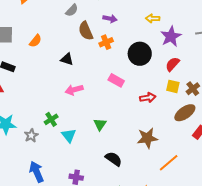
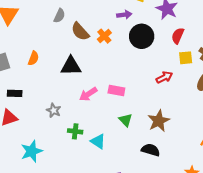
purple arrow: (110, 19) -> (124, 15), moved
black triangle: (67, 59) -> (71, 66), size x1.5
pink rectangle: (116, 80) -> (116, 91), moved
green cross: (51, 119) -> (75, 131), turned -32
gray star: (31, 135) -> (54, 110), moved
brown star: (147, 138) -> (159, 121), moved

